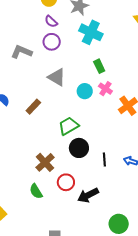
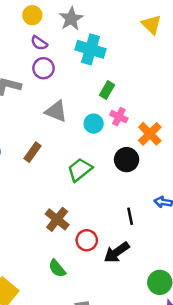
green rectangle: (99, 66) -> (107, 90), turned 64
black circle: (79, 148) -> (127, 160), moved
black line: (104, 159) -> (130, 216), moved
green semicircle: (36, 191) -> (57, 268), moved

